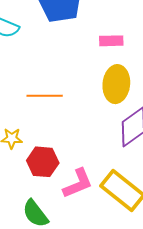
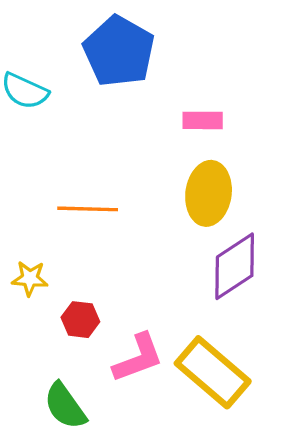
red hexagon: (43, 162) -> (80, 320), size x0.7

